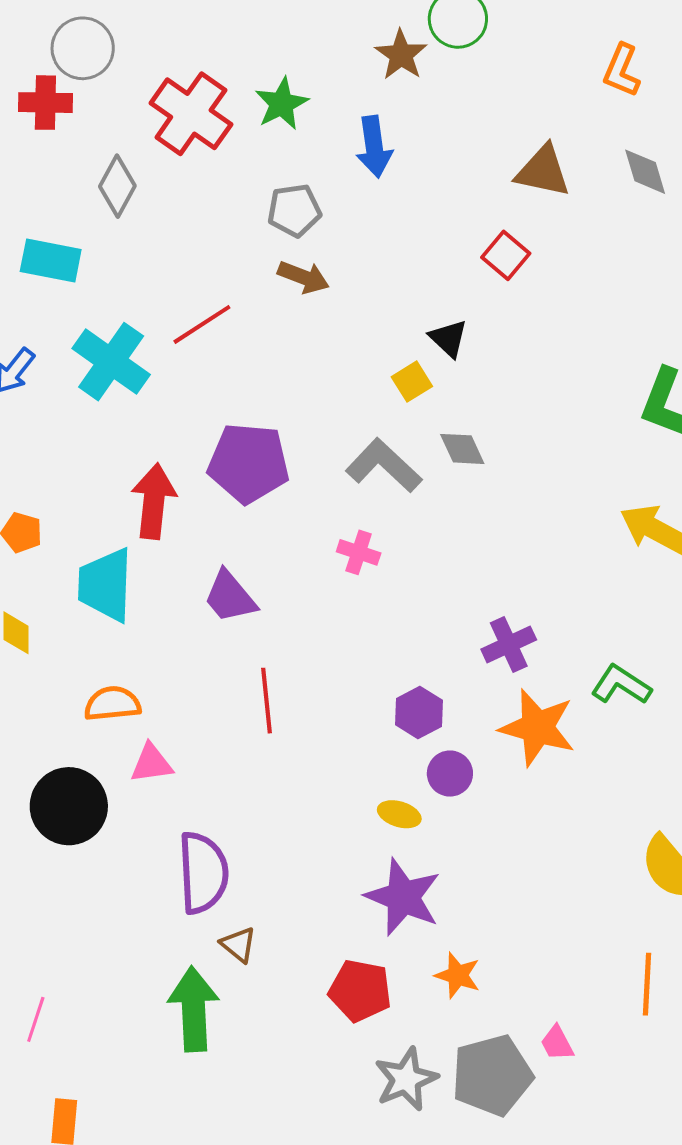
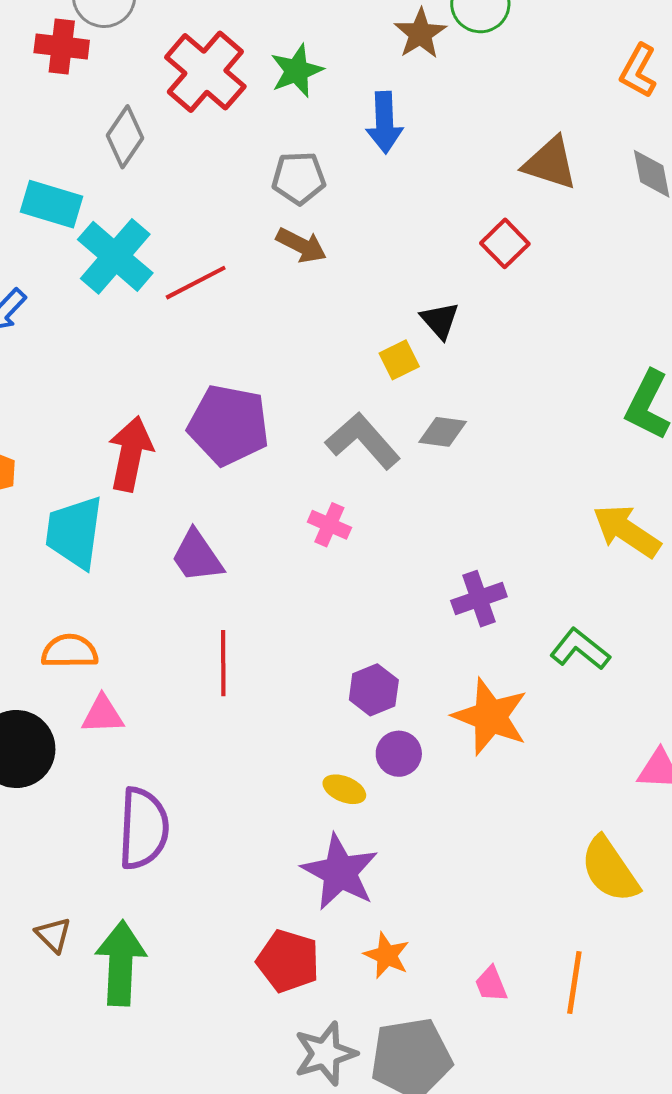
cyan cross: (111, 362) -> (115, 256), moved
gray diamond: (462, 449) -> (443, 432), turned -63
purple cross: (509, 644) -> (479, 599), moved
green L-shape: (621, 685) -> (580, 649), moved
brown triangle: (238, 945) -> (53, 935), moved
pink trapezoid: (557, 1043) -> (491, 984), moved

